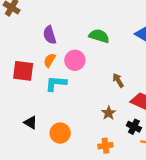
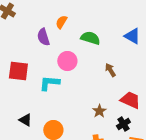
orange semicircle: (50, 60) -> (61, 22), moved
brown arrow: (118, 80) -> (110, 70), moved
black cross: (134, 127) -> (123, 124), turned 32

